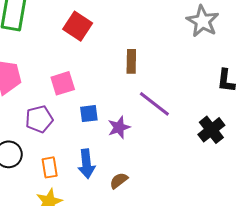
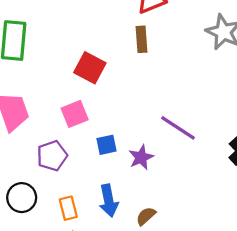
red square: (78, 26) -> (90, 68), moved
brown rectangle: (131, 61) -> (141, 39), moved

